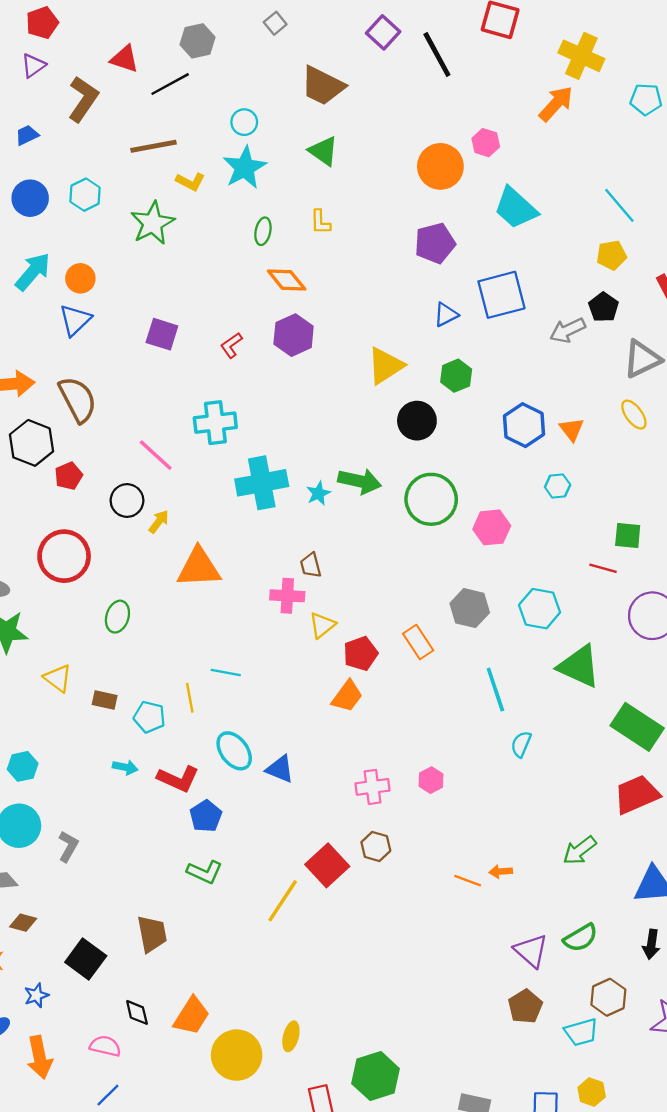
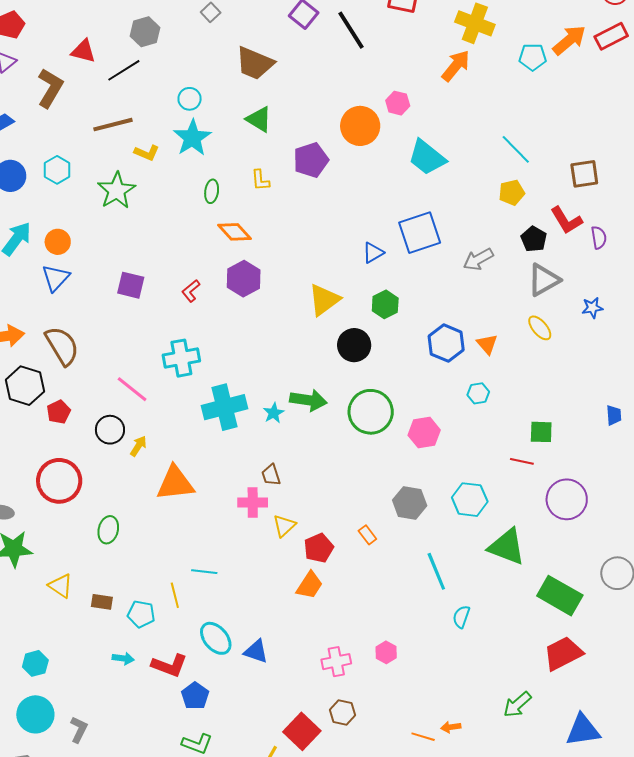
purple pentagon: (435, 243) -> (311, 160), moved
black pentagon: (603, 307) -> (534, 239), moved
orange rectangle: (418, 642) -> (367, 535), size x0.7

